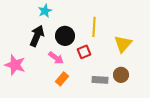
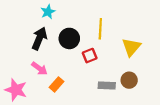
pink arrow: (56, 58) -> (39, 68), moved
pink star: (15, 65) -> (16, 90), moved
orange rectangle: (62, 79) -> (56, 84), moved

